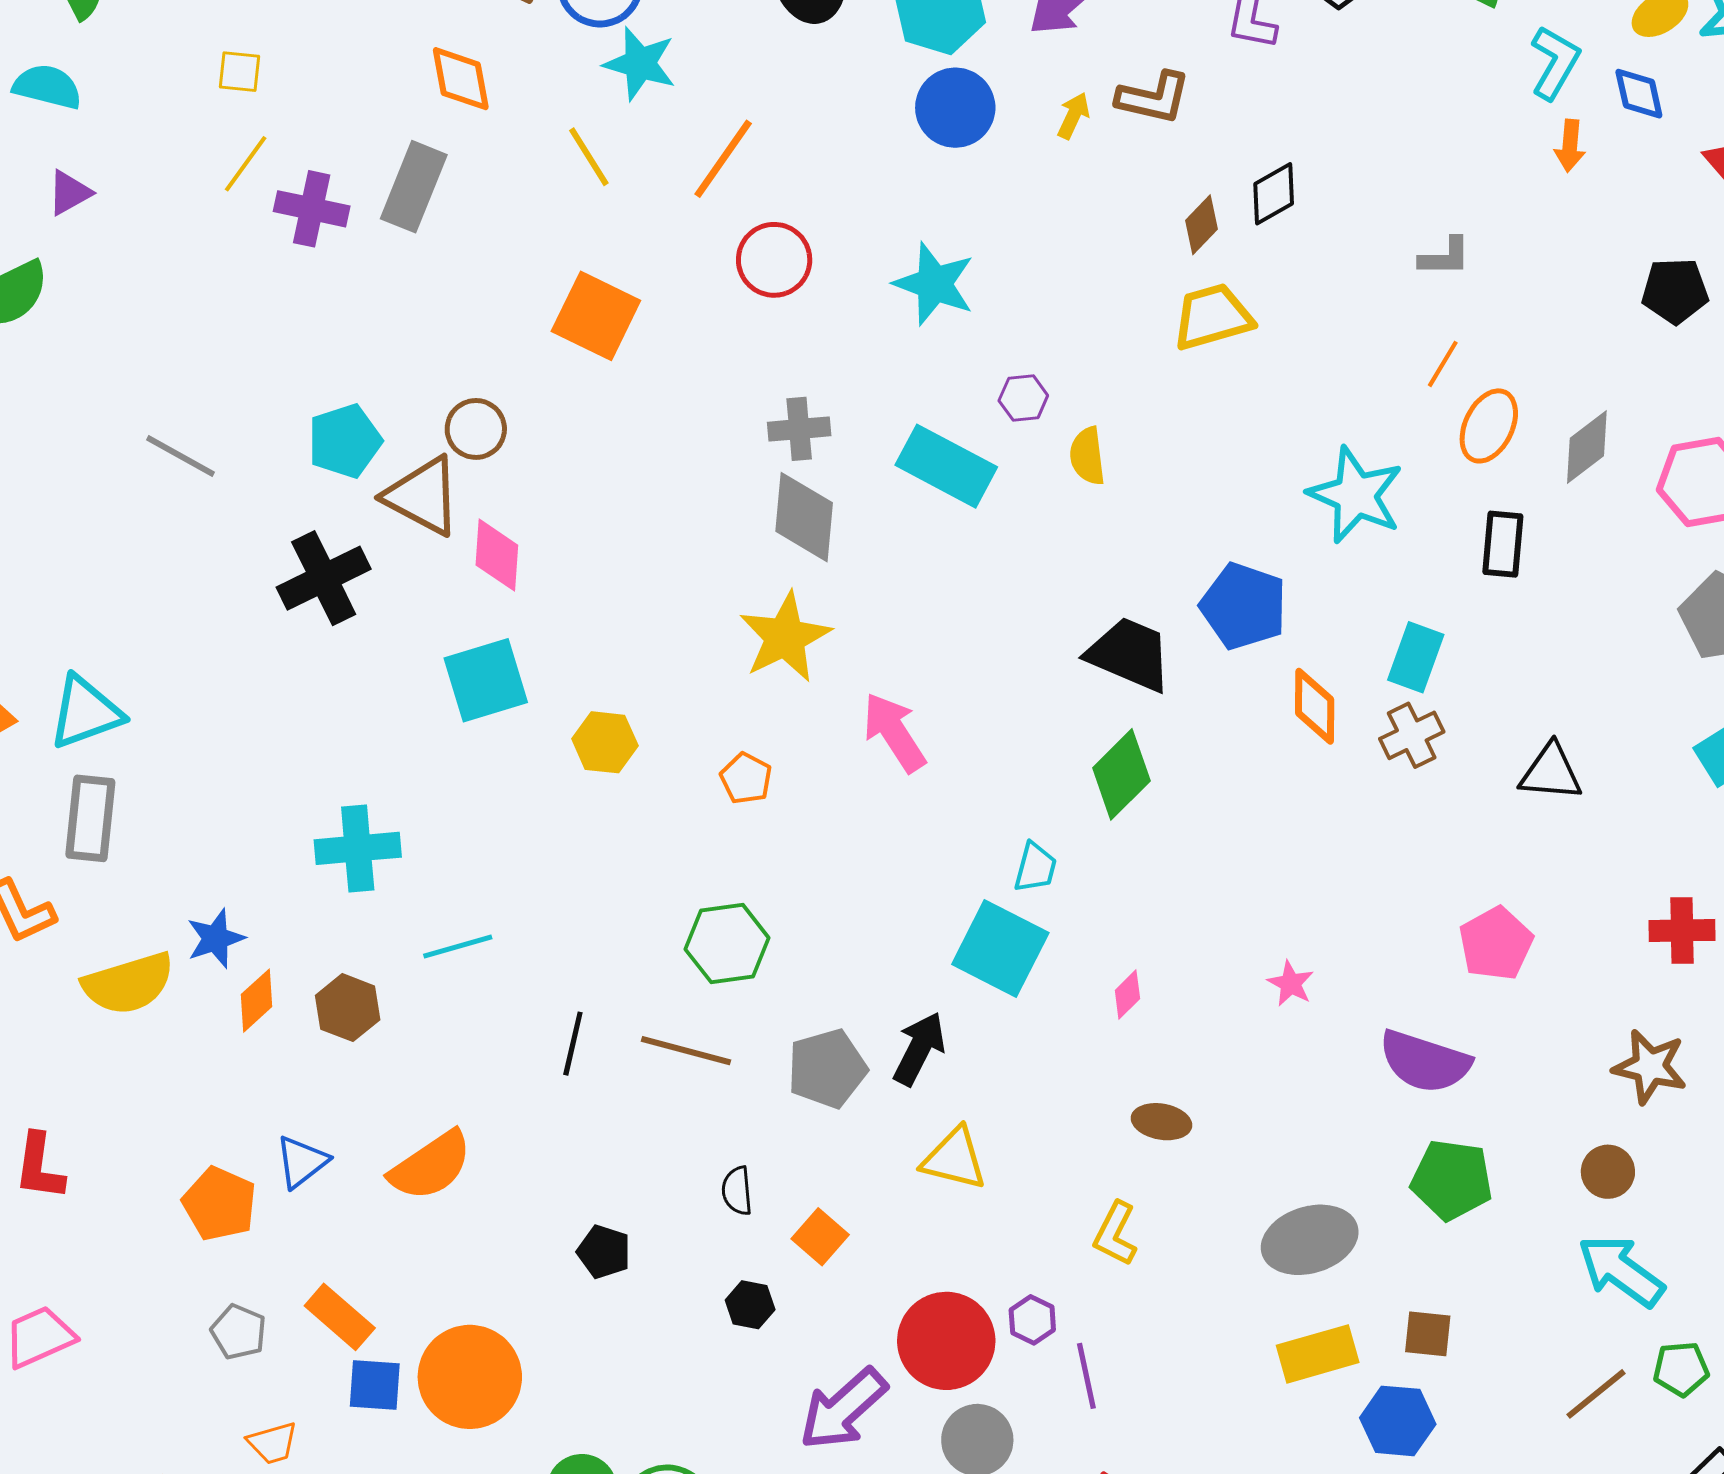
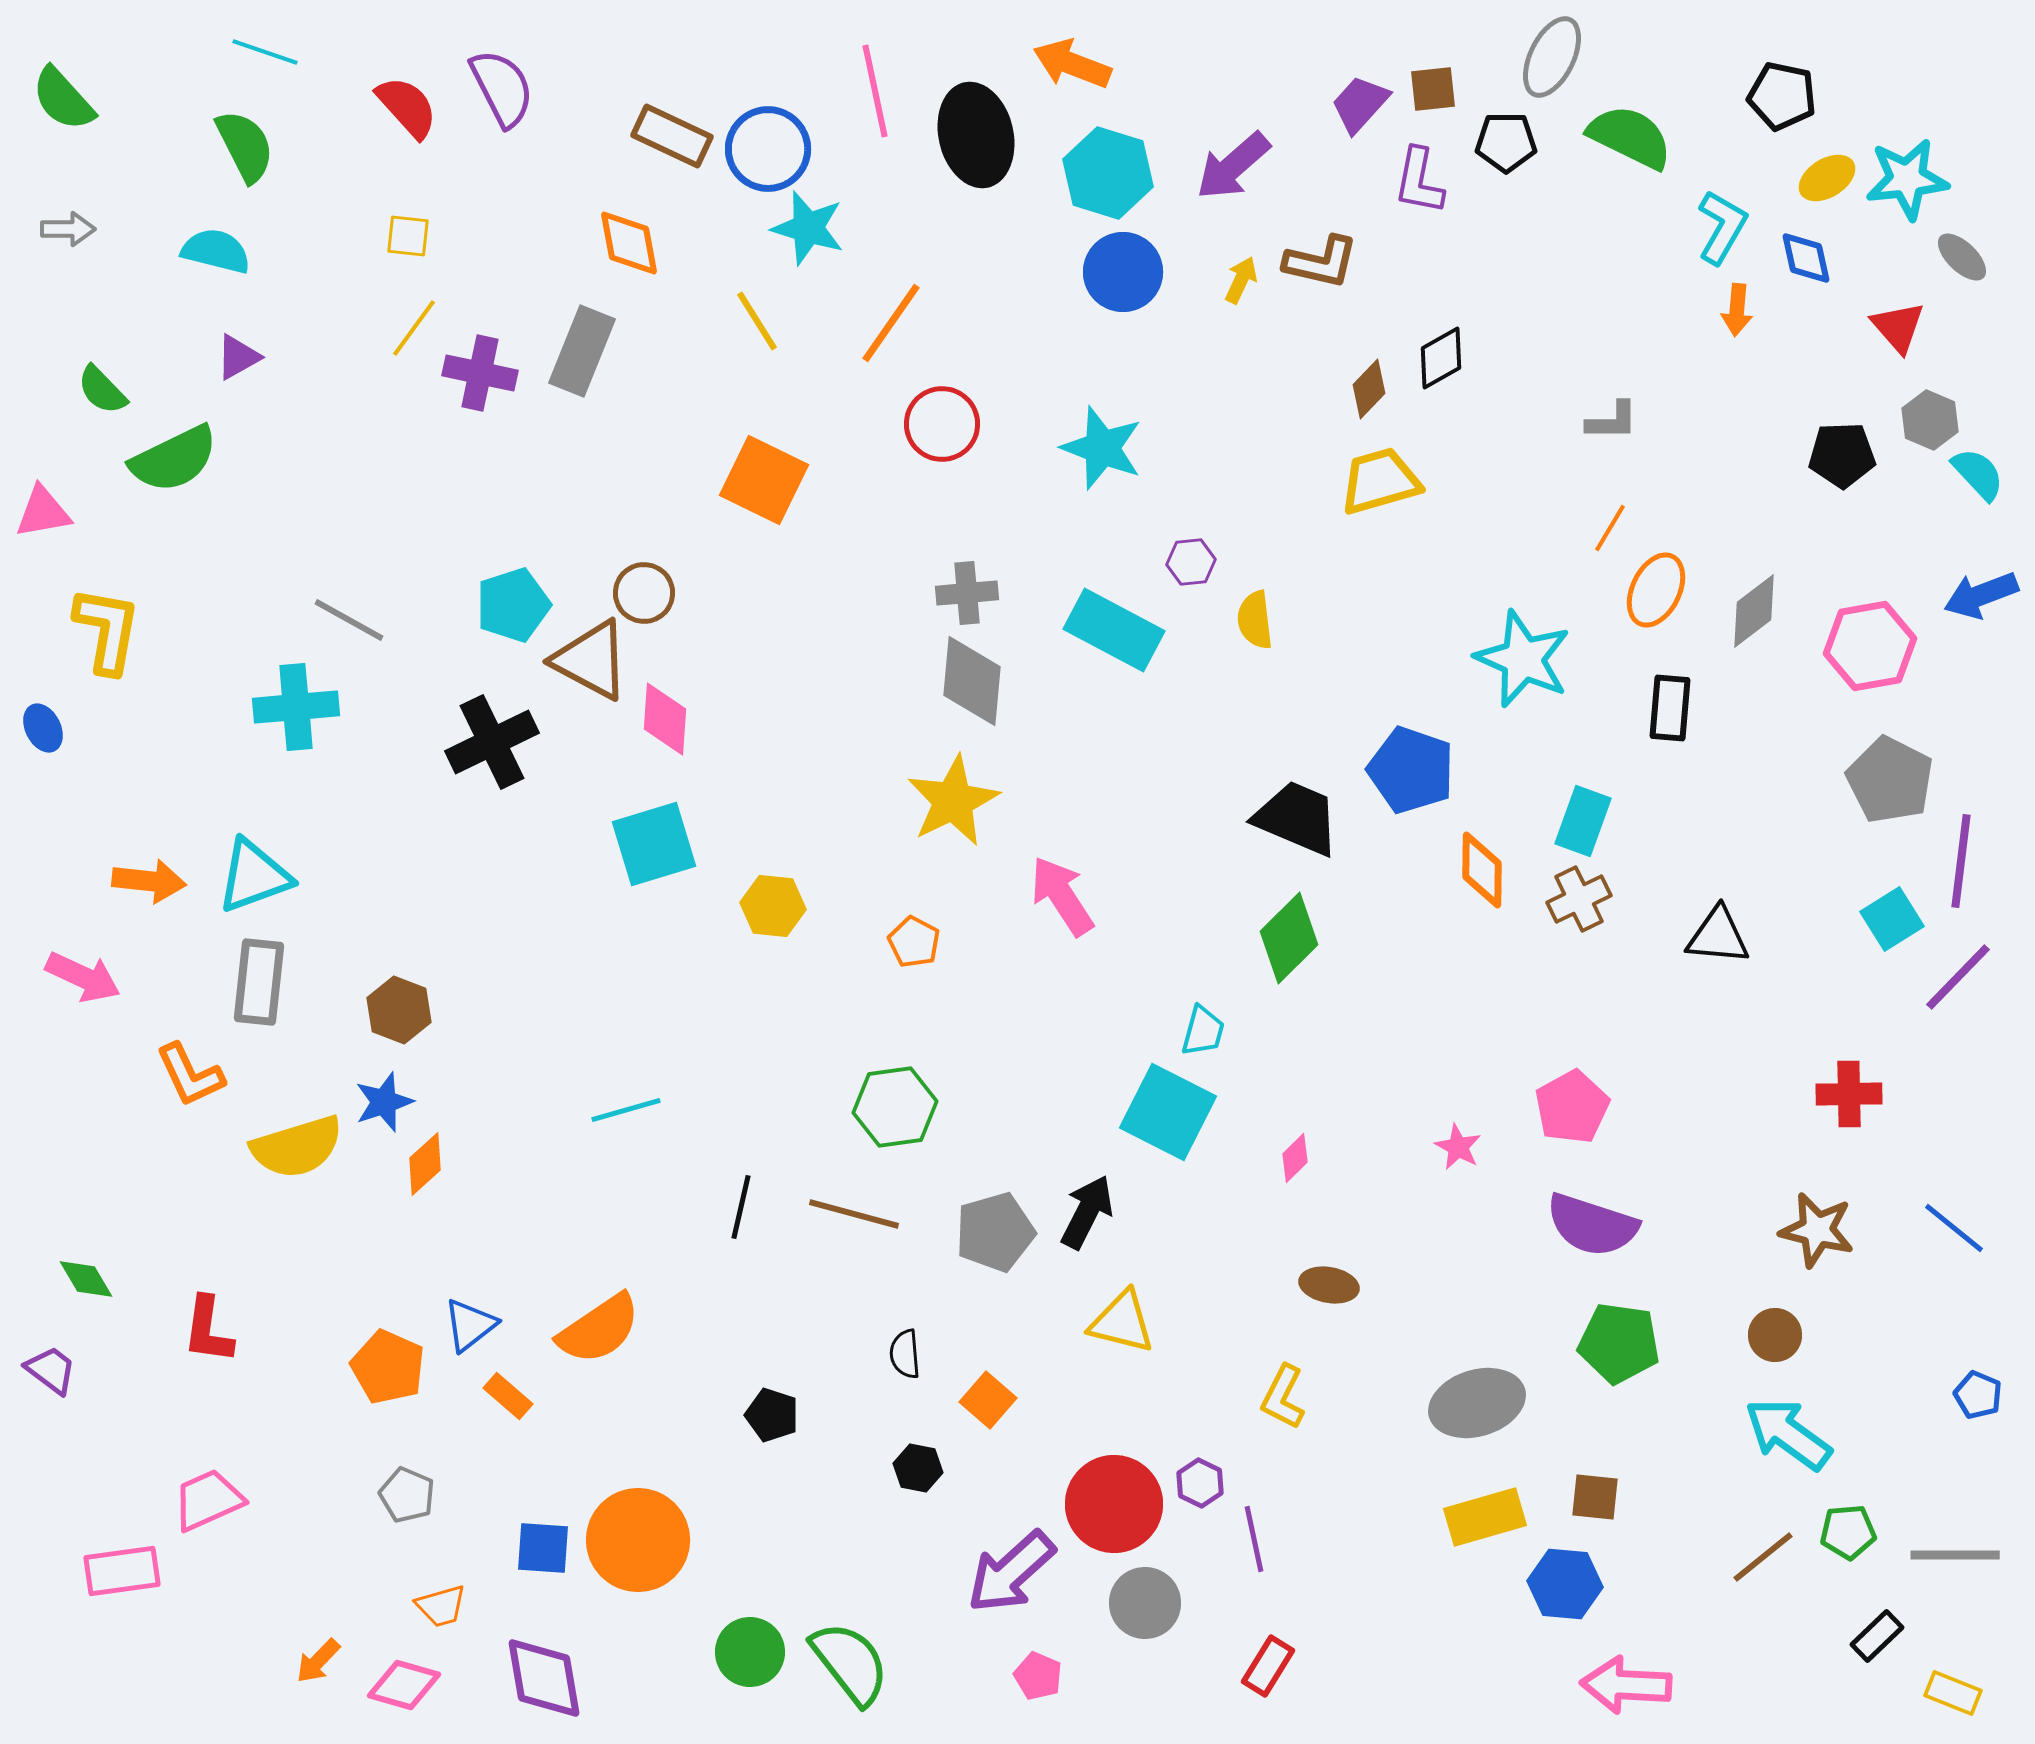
cyan cross: (358, 848) -> (296, 707), moved
pink pentagon: (1496, 943) -> (1572, 1107), moved
brown hexagon: (348, 1008) -> (399, 1010), moved
orange rectangle: (340, 1317) -> (508, 1396), moved, size x0.7

